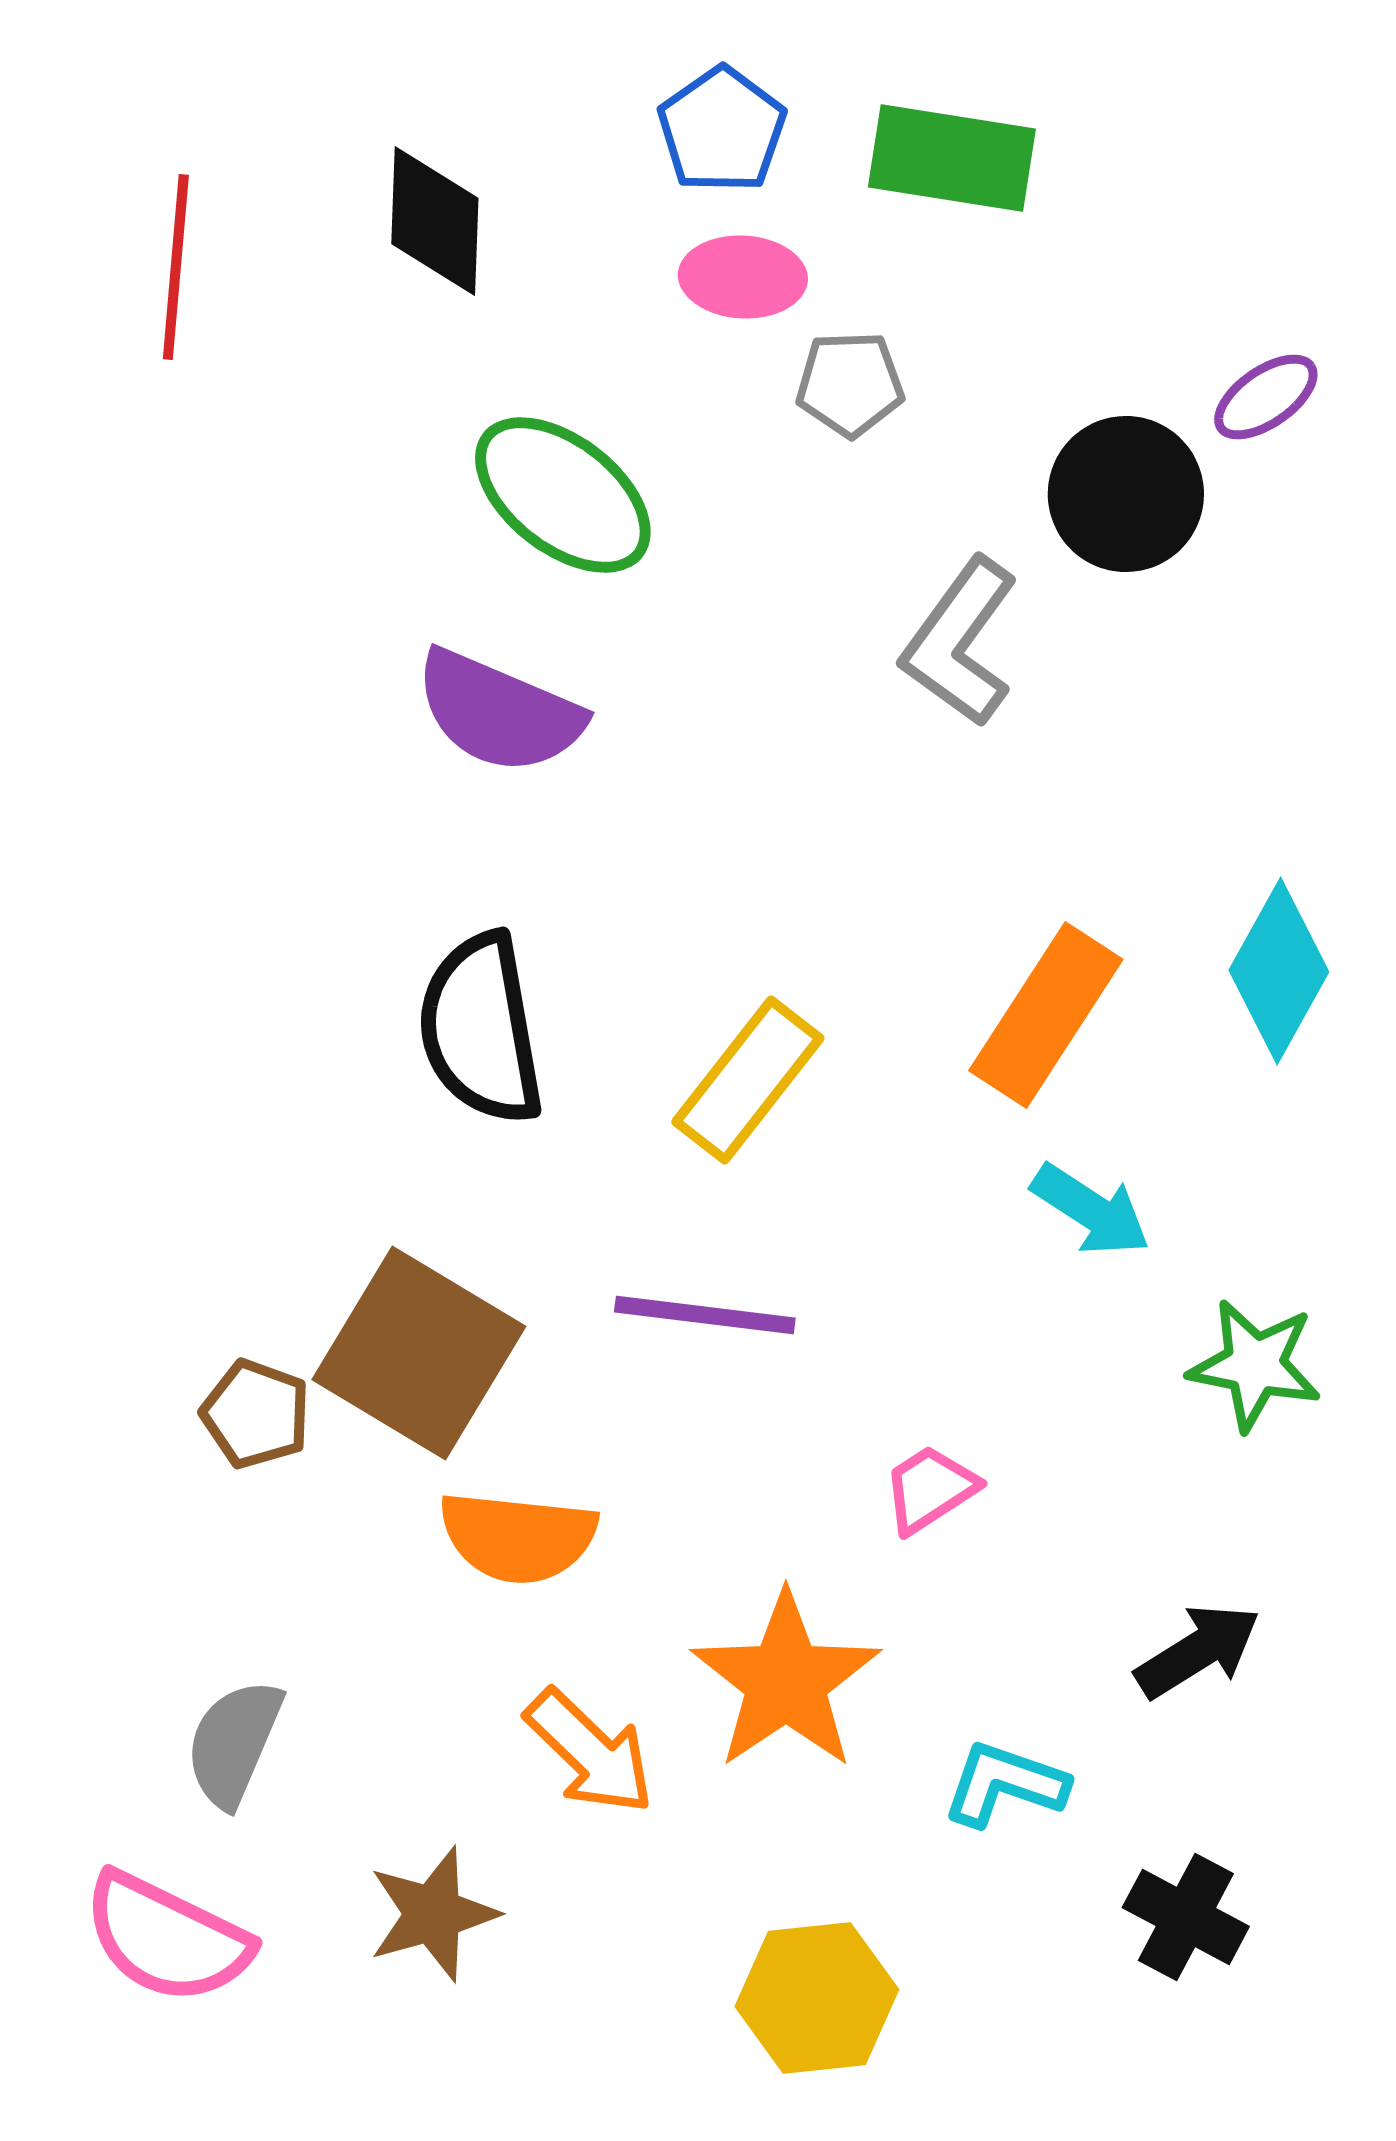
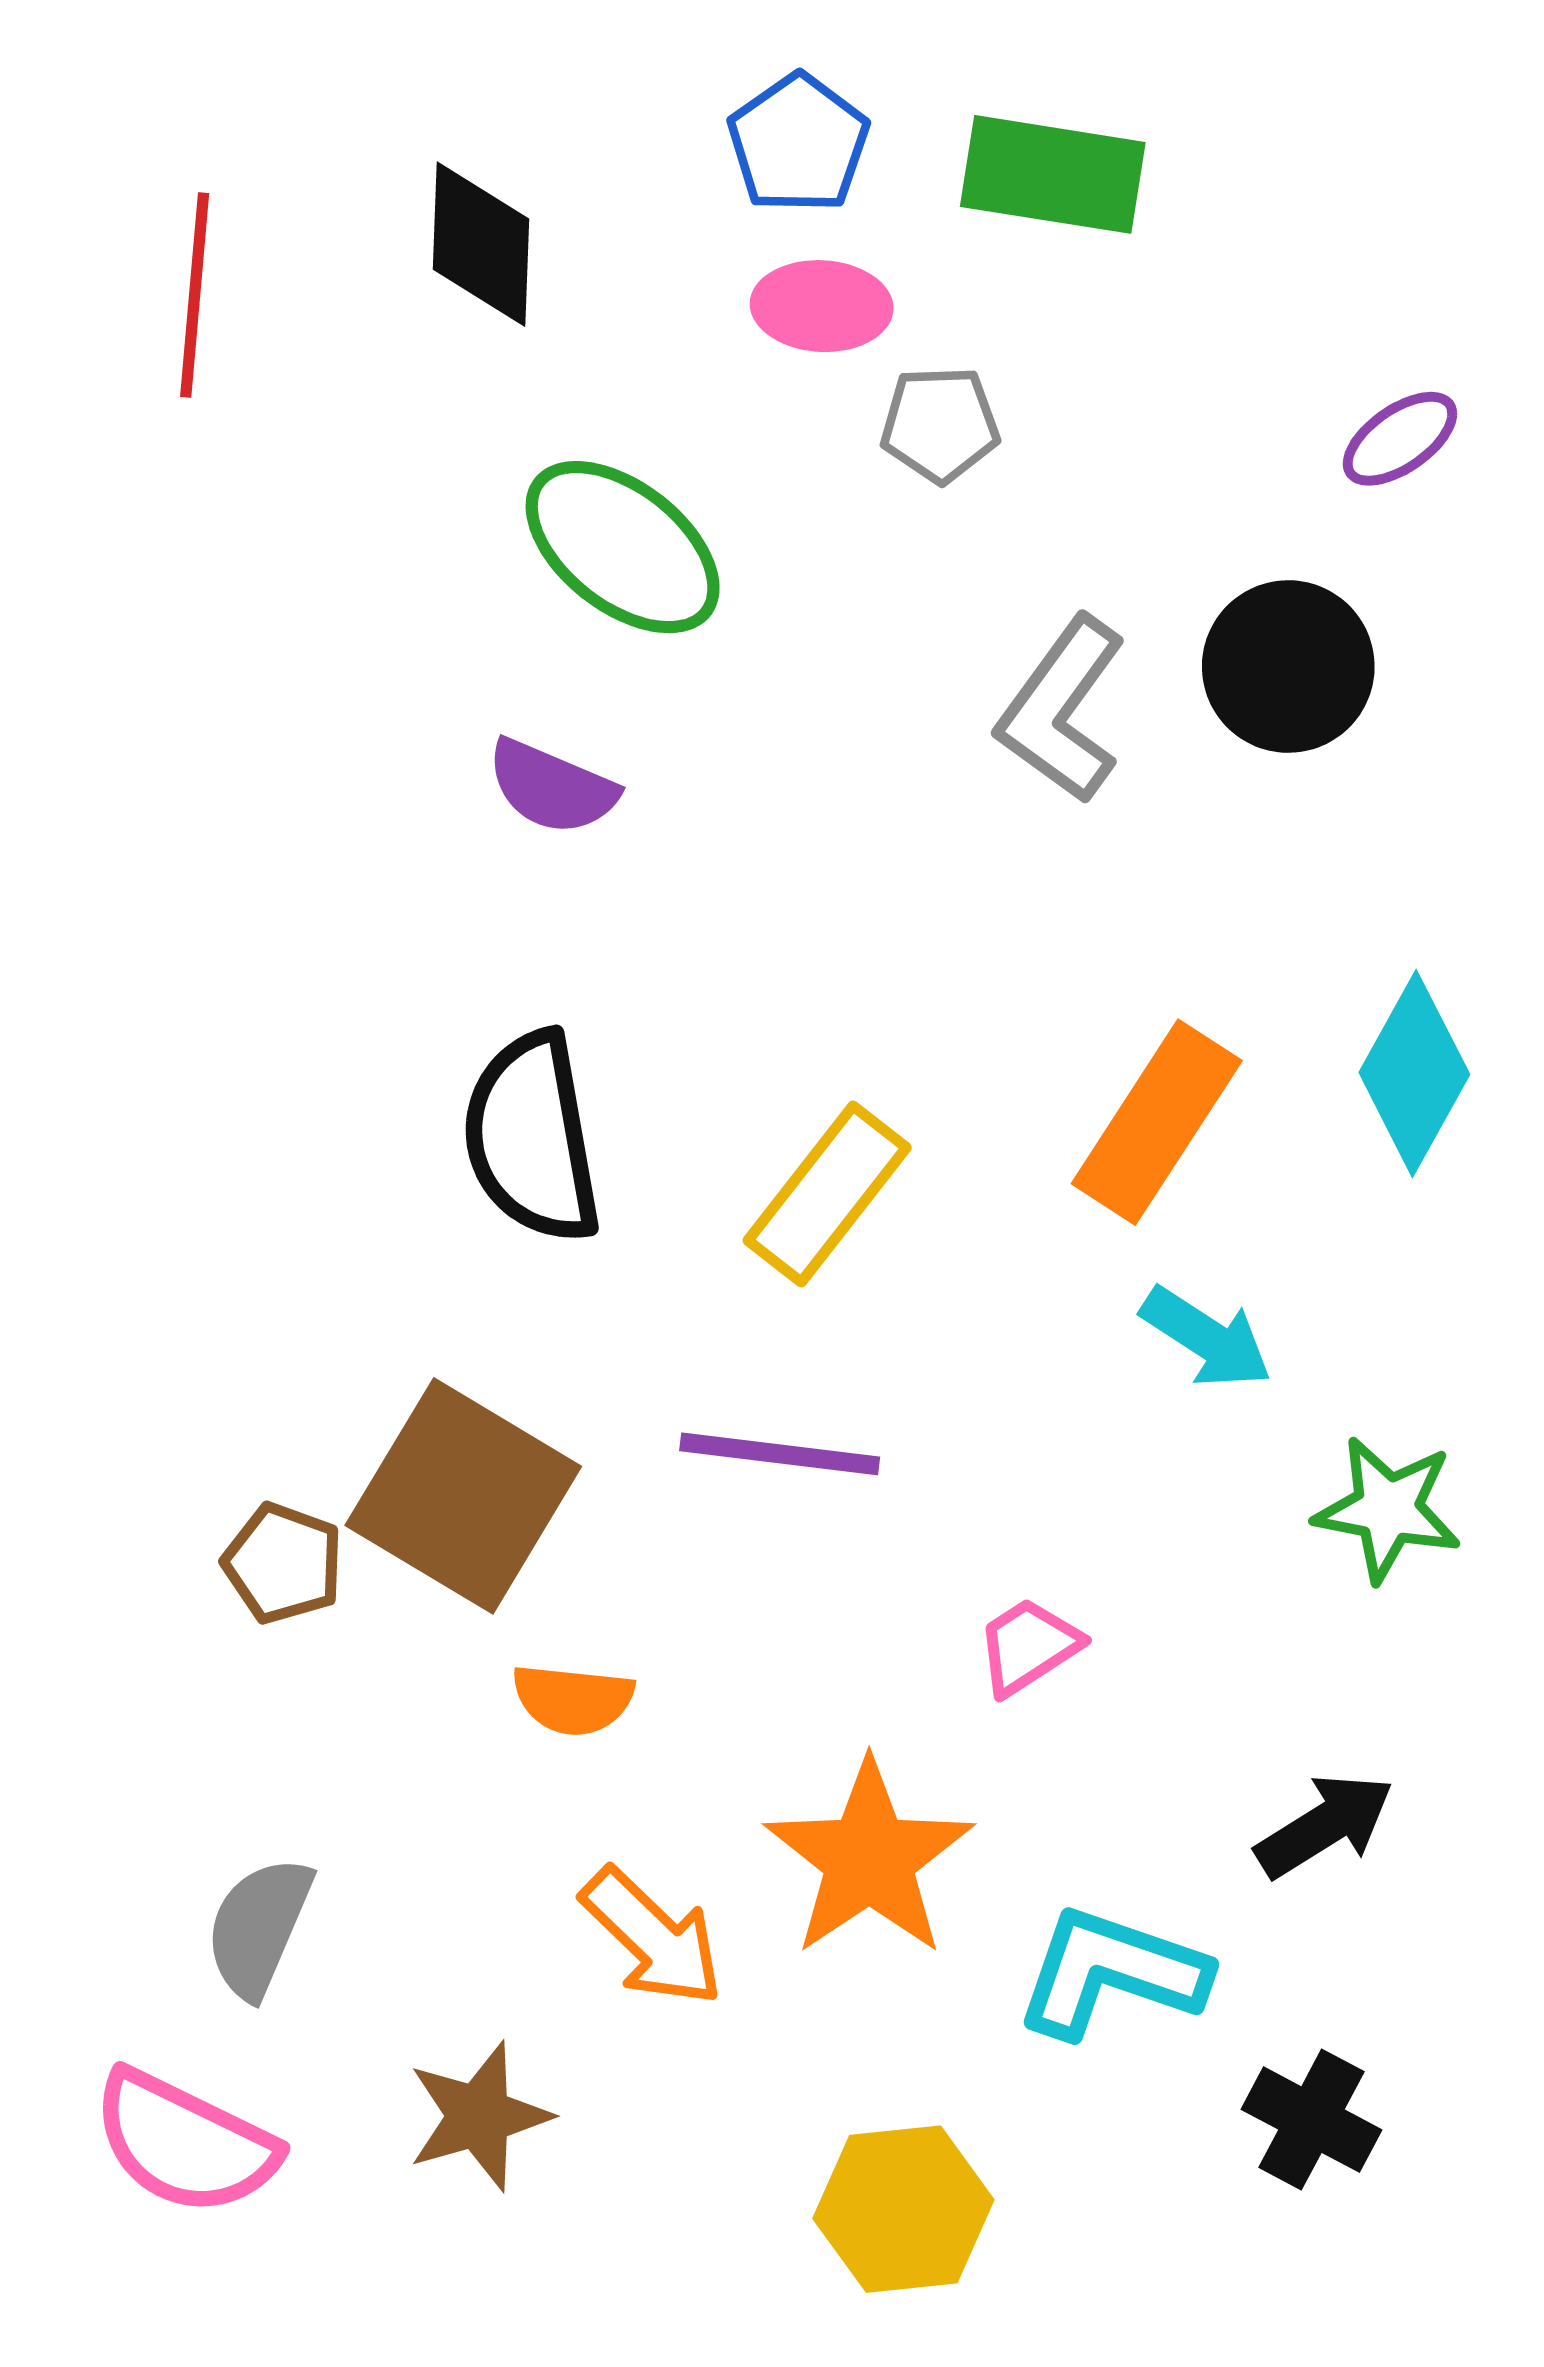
black circle: (1126, 494) -> (1288, 667), moved
purple semicircle: (499, 712) -> (552, 787), size x0.7
orange semicircle: (518, 1537) -> (573, 1699), size x0.7
cyan L-shape: (1005, 1784) -> (1111, 1972), size x1.4

